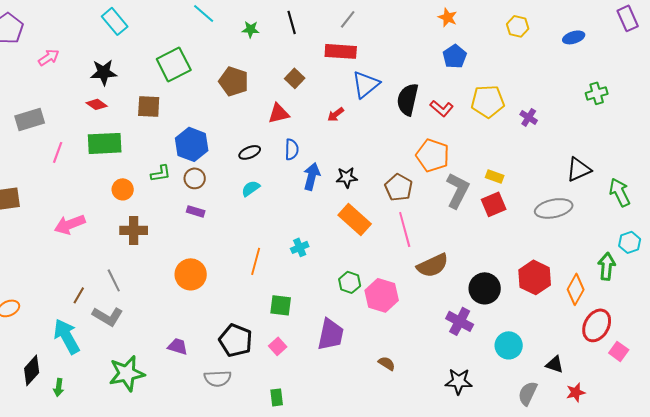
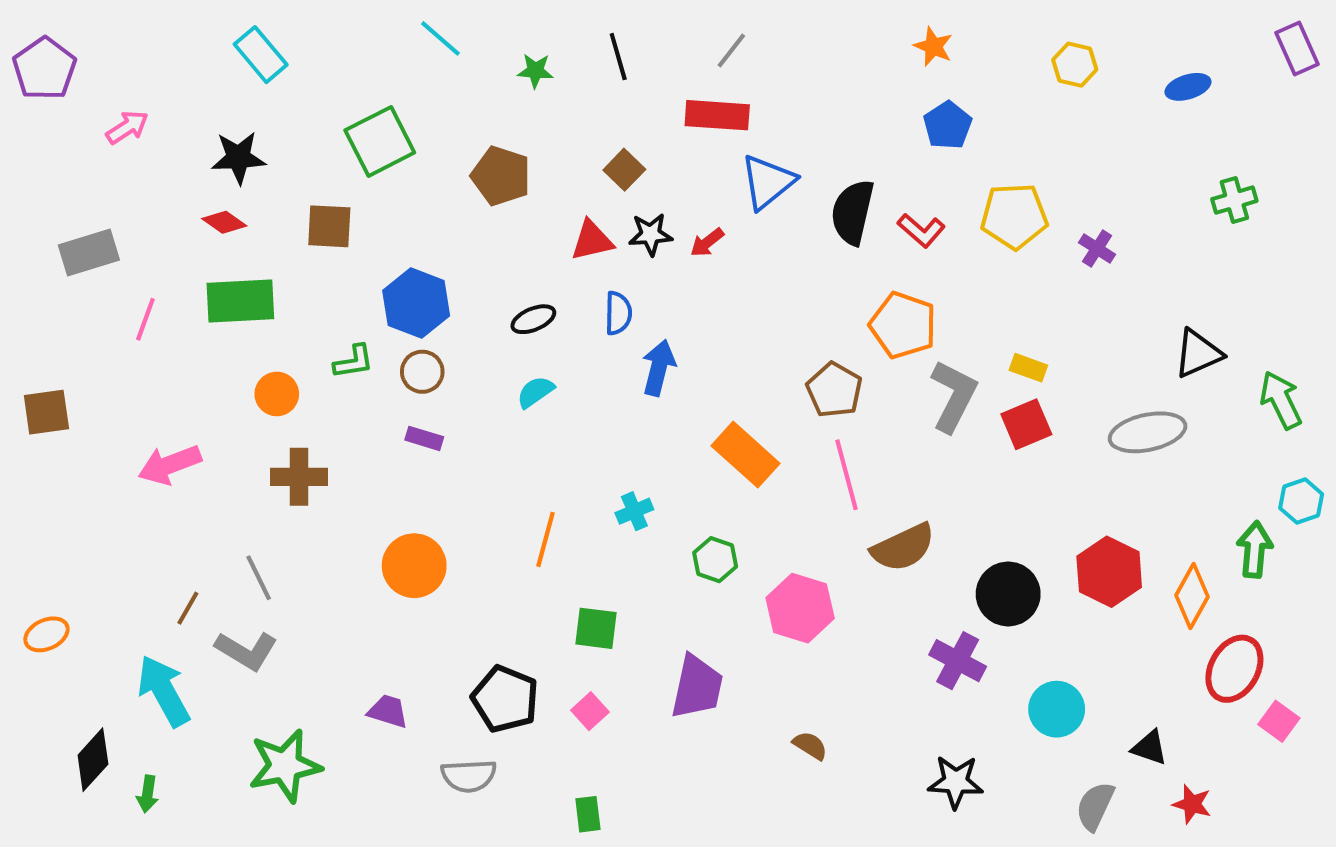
black star: (347, 177) -> (651, 234), moved
green hexagon: (350, 282) -> (715, 560), moved
red star: (576, 392) -> (1192, 804), turned 30

